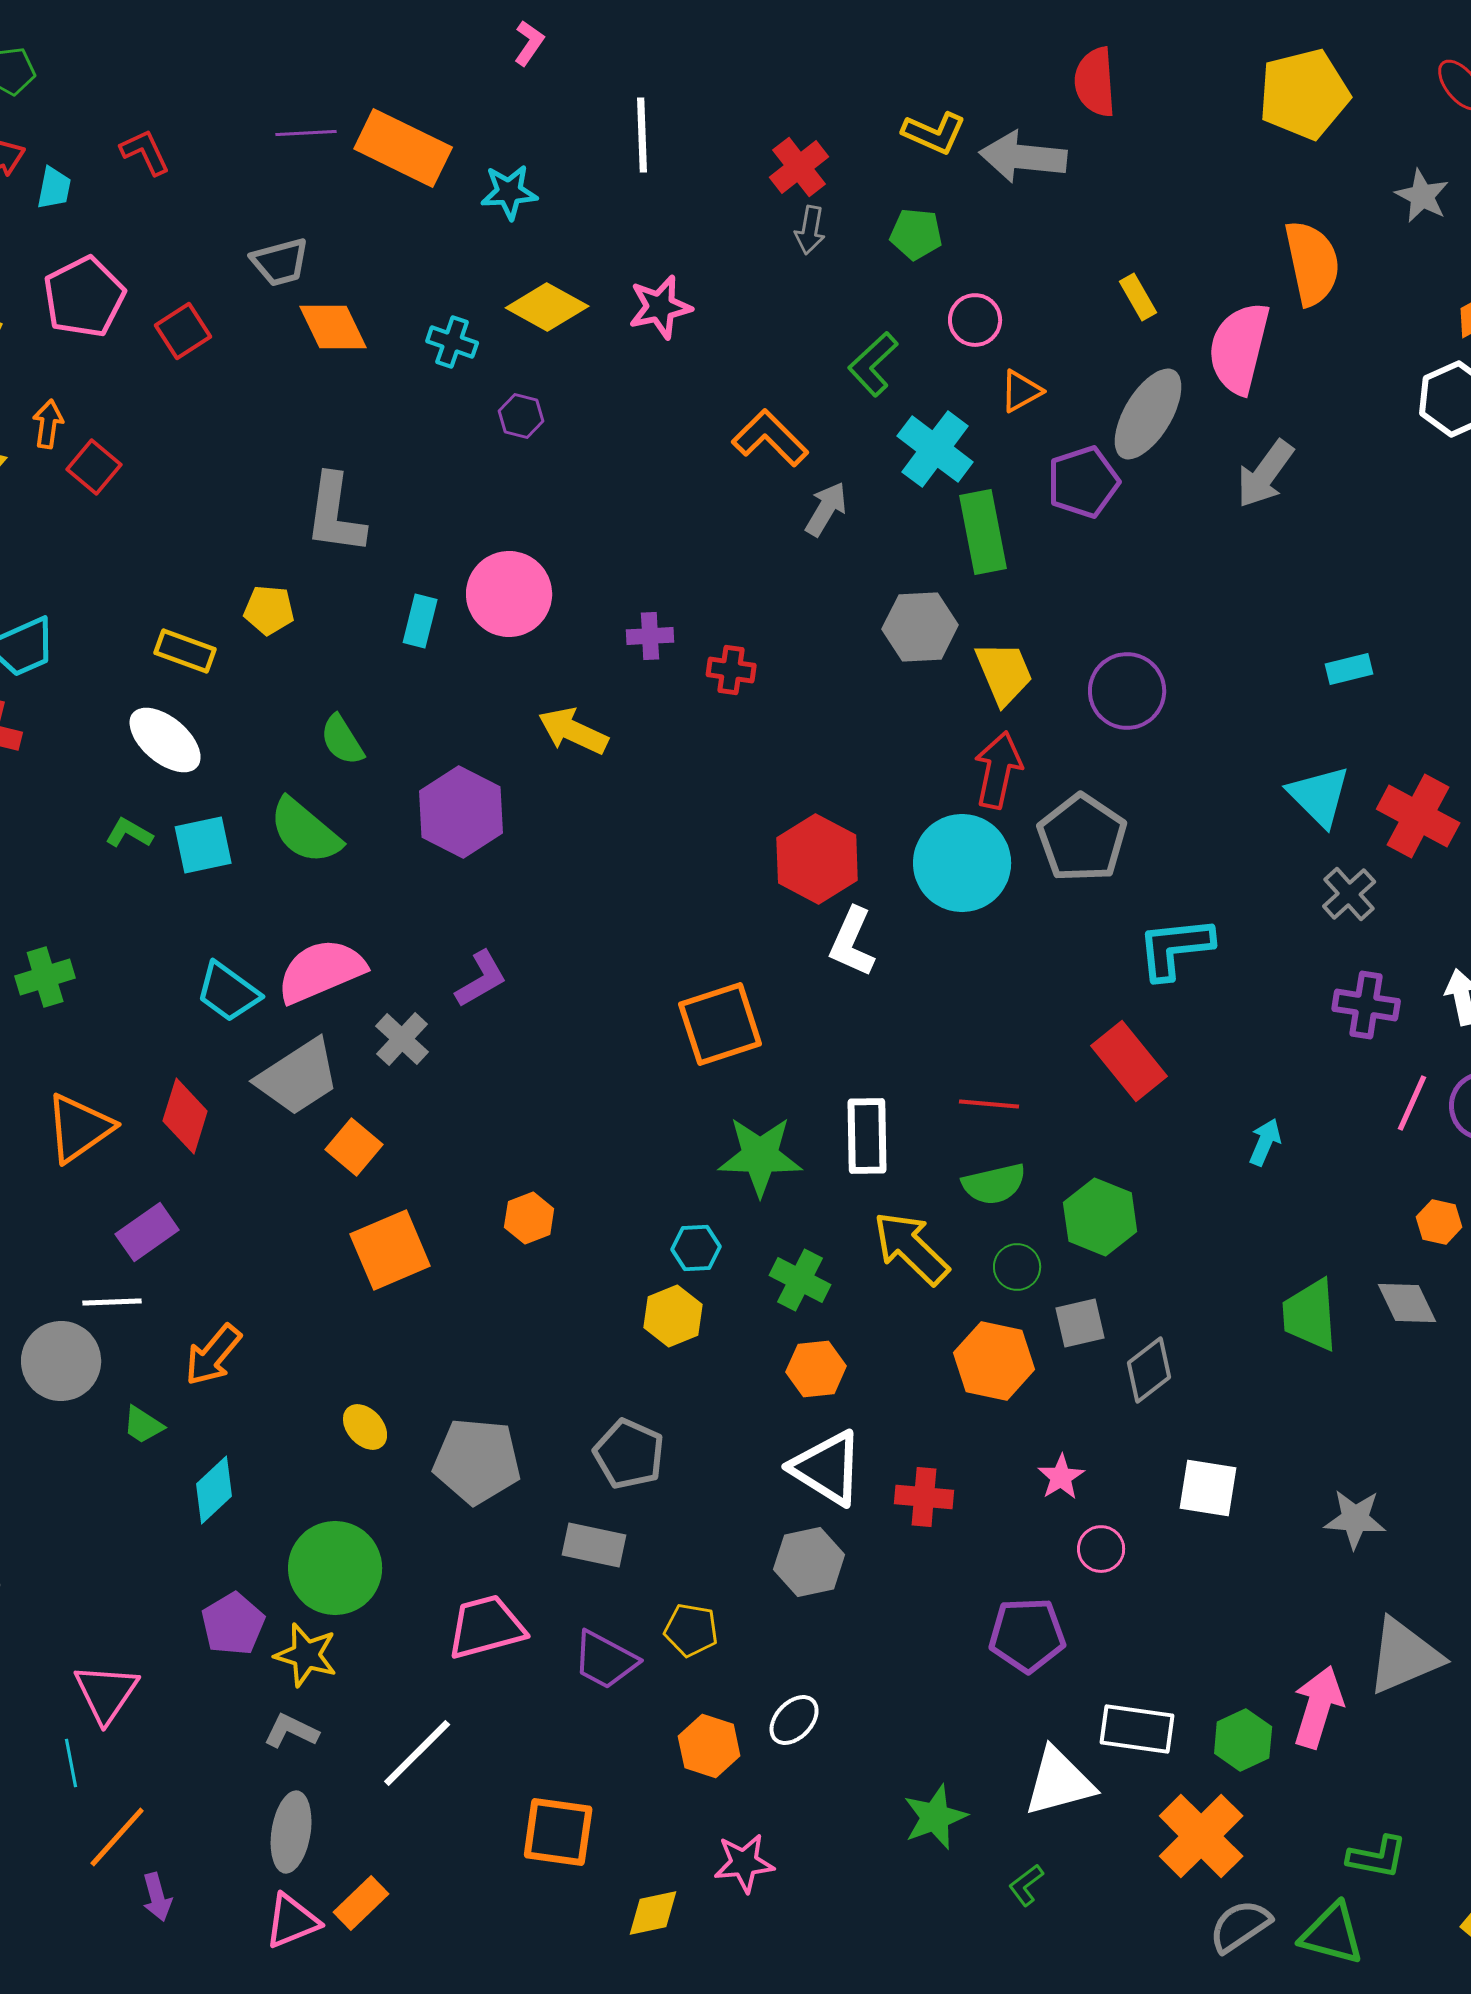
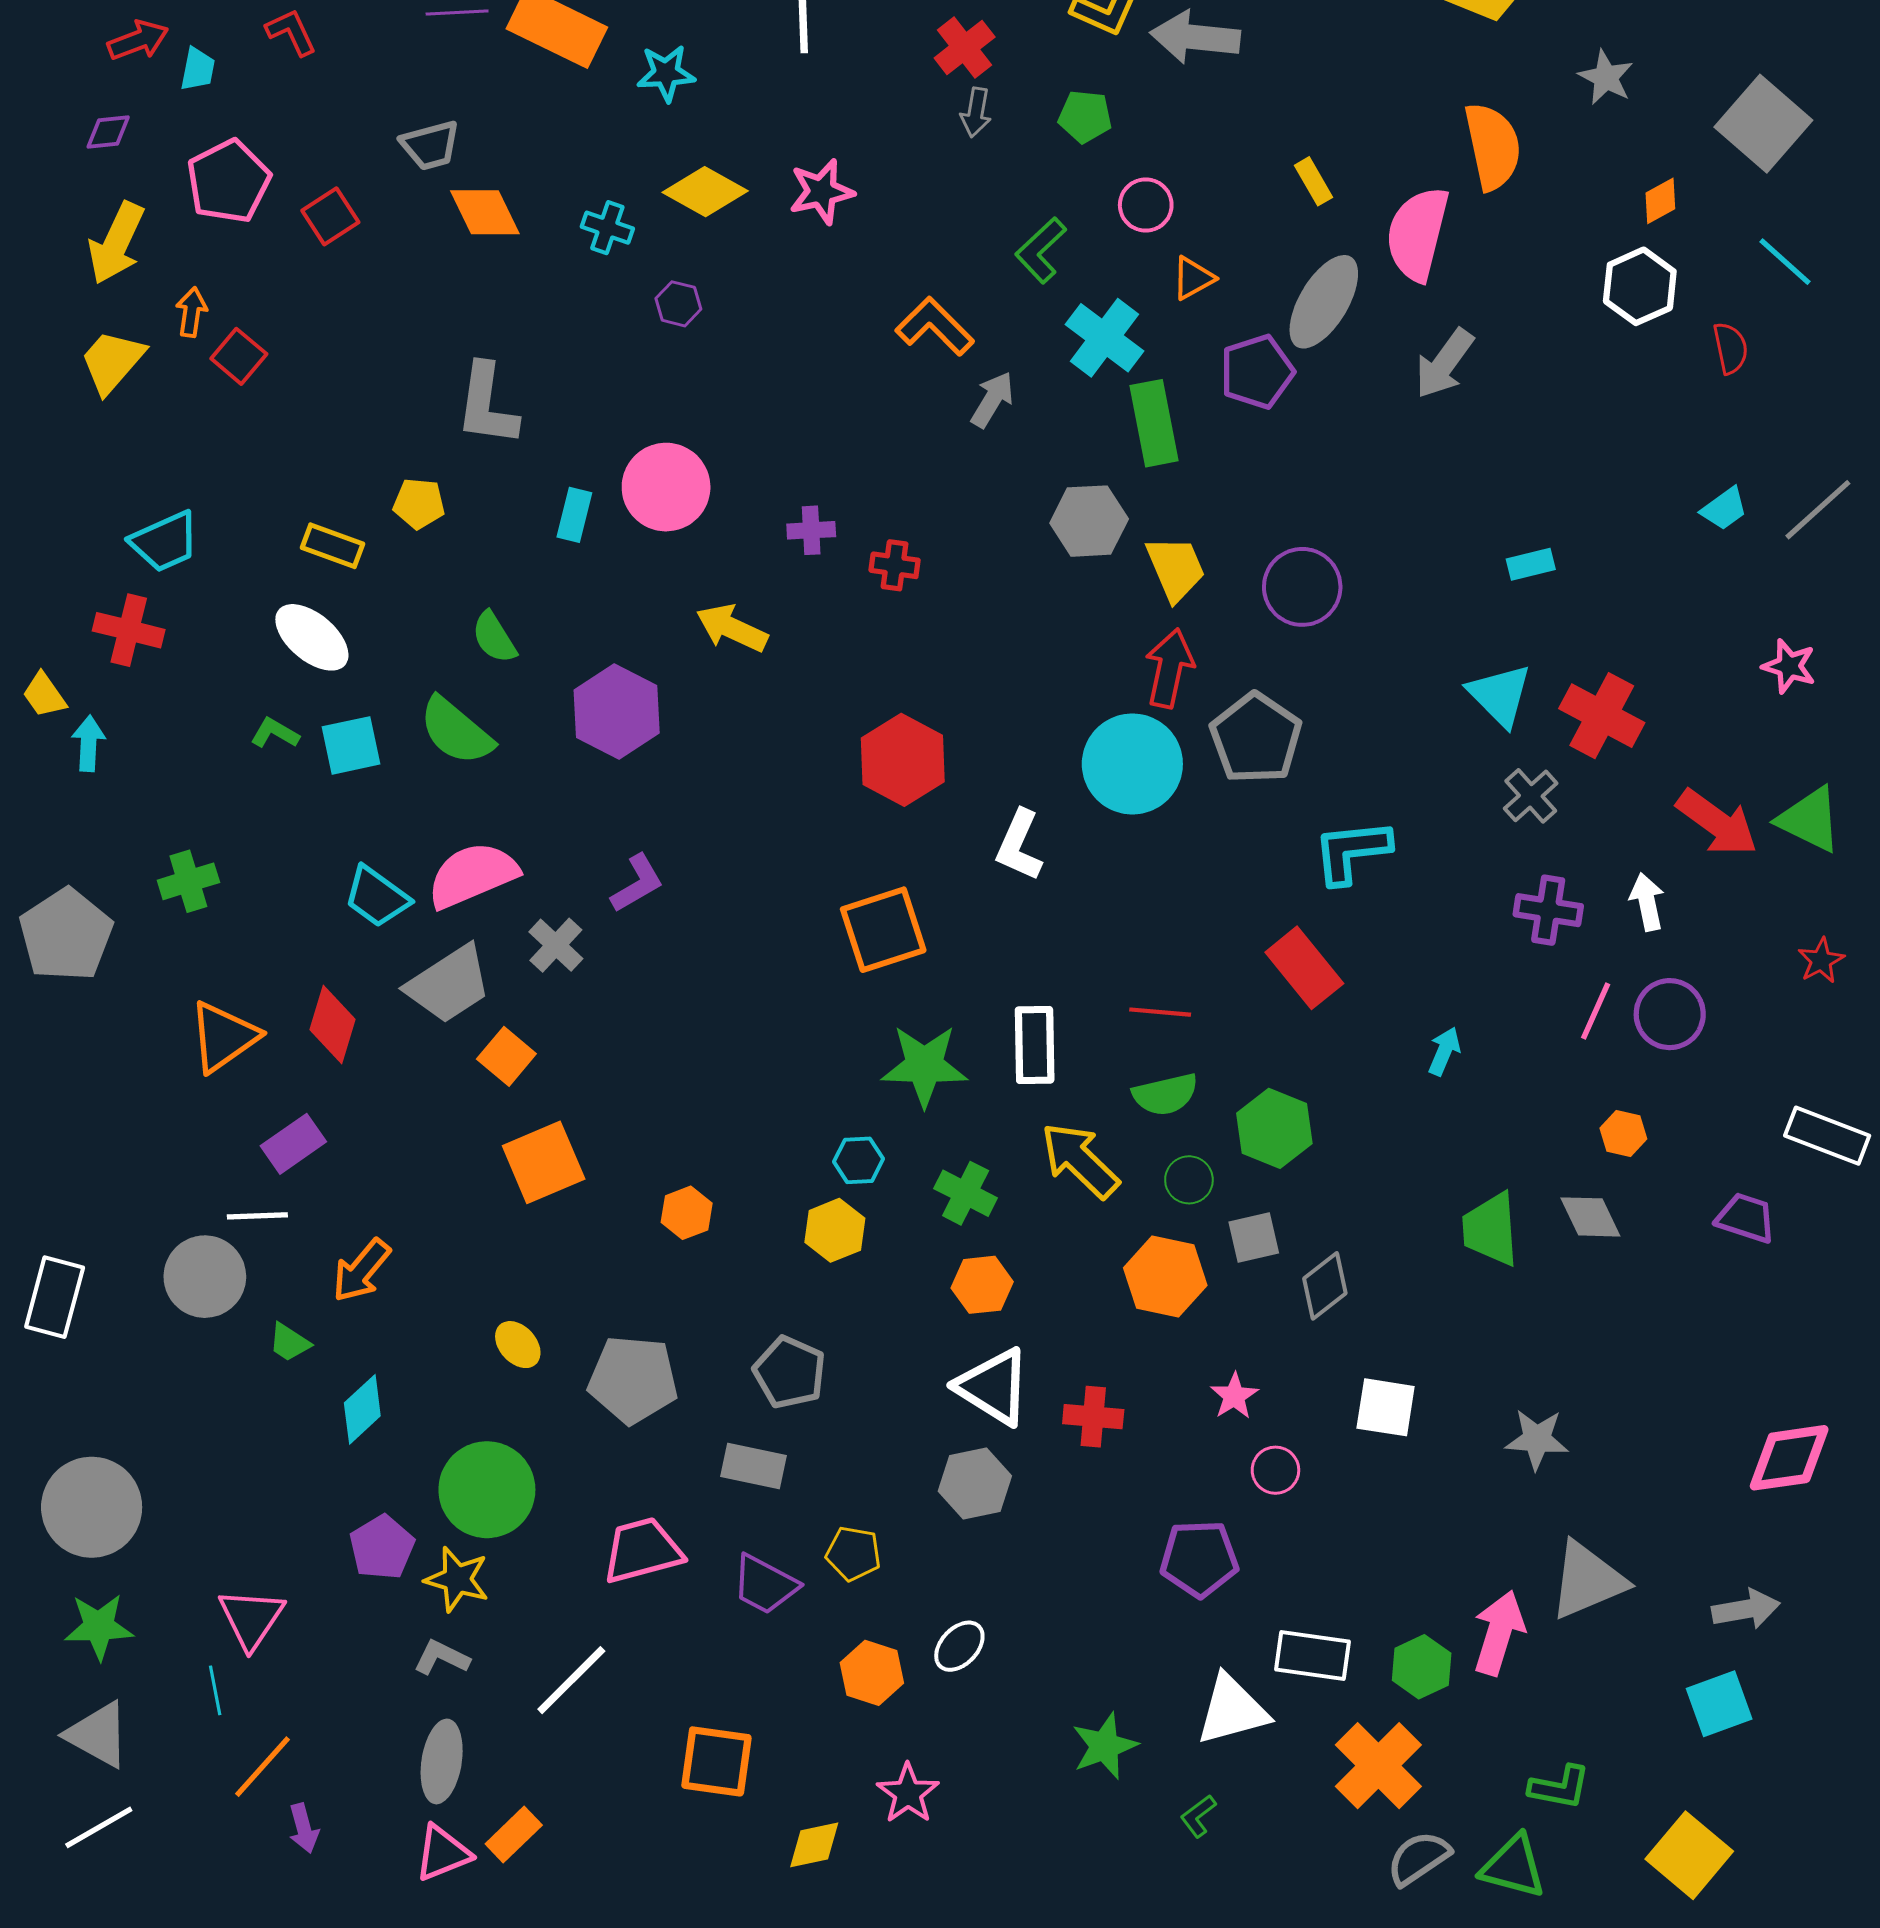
red hexagon: (817, 859) -> (903, 760), moved
orange hexagon: (529, 1218) -> (687, 1213), moved
pink star: (744, 1863) -> (908, 1793), turned -30

